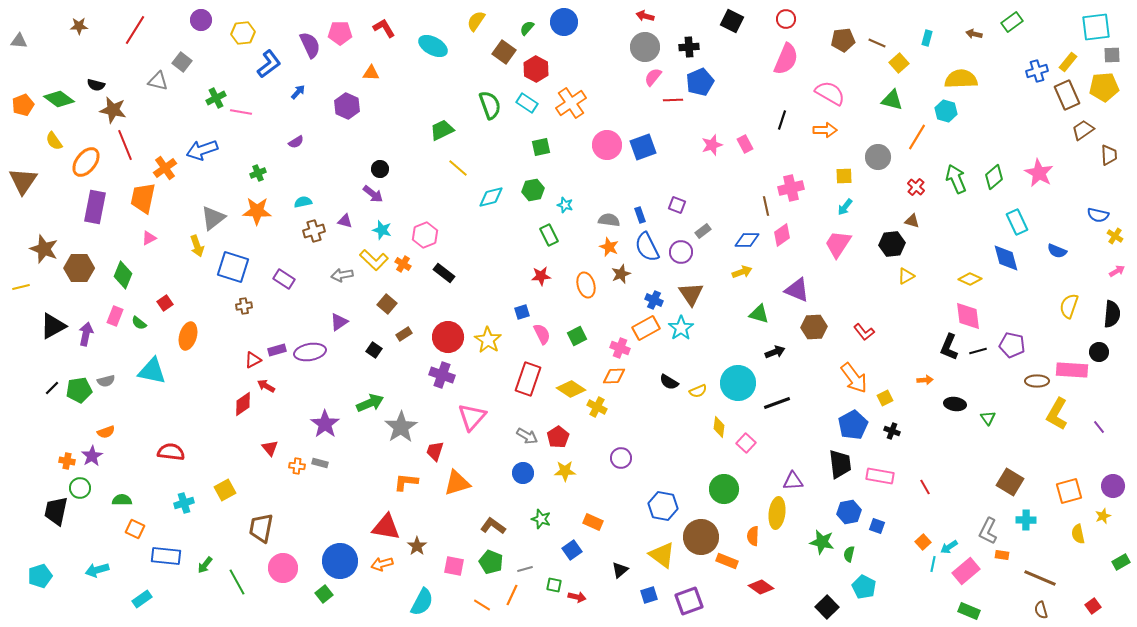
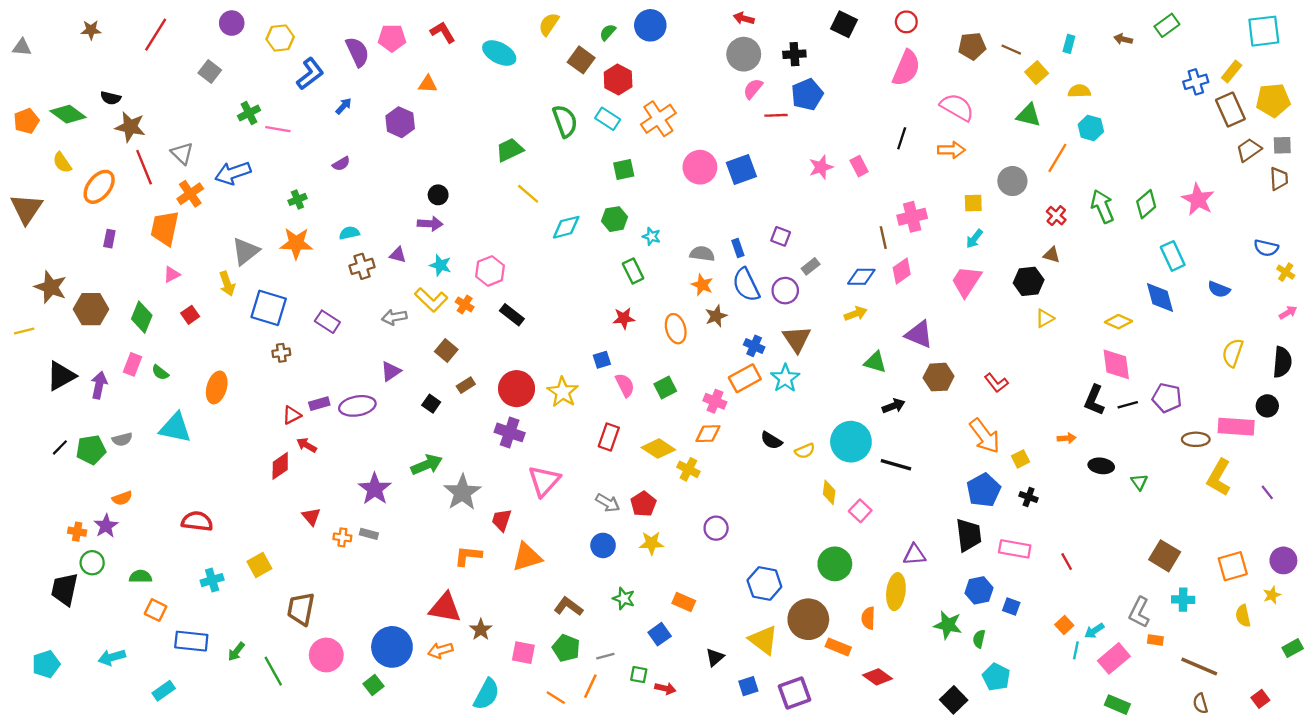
gray square: (1112, 55) -> (1282, 145), moved
yellow semicircle: (961, 79) -> (1079, 91), moved, size x0.6
gray triangle: (158, 81) -> (182, 153), moved, turned 30
purple arrow: (373, 194) -> (430, 224), turned -35
purple rectangle: (95, 207) -> (109, 239), size x0.5
red square: (165, 303) -> (190, 315), moved
red rectangle: (528, 379) -> (609, 437), size x0.7
black line: (777, 403) -> (896, 465), turned 36

